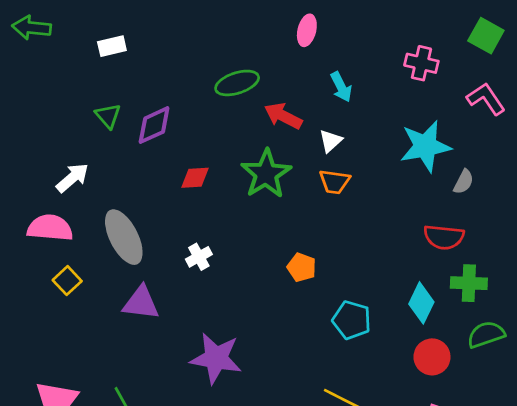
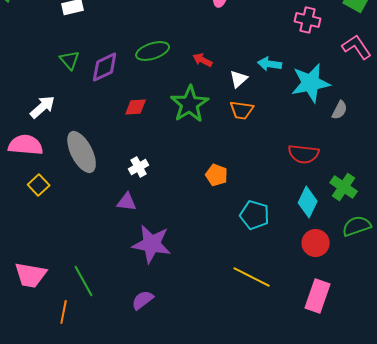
green ellipse: (237, 83) -> (153, 51), moved
cyan arrow: (341, 87) -> (270, 64), moved, turned 125
red arrow: (283, 116) -> (203, 60), size x0.7
red semicircle: (444, 237) -> (304, 154), moved
green cross: (469, 283) -> (344, 187), turned 32
purple triangle: (141, 303) -> (127, 202), moved, size x0.7

